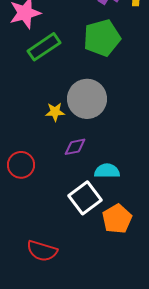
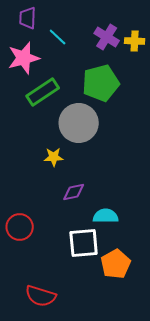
gray circle: (87, 99) -> (79, 123), moved
red circle: (21, 165) -> (20, 227), moved
white square: (85, 198) -> (84, 243), turned 32

